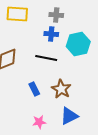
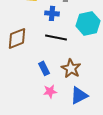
blue cross: (51, 34) -> (52, 13), moved
pink star: (39, 122) -> (50, 91), moved

